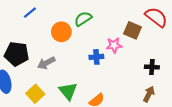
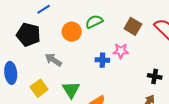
brown square: (132, 30) -> (133, 26), moved
black pentagon: (17, 54) -> (28, 35), moved
gray arrow: (46, 63) -> (53, 60), turned 54

